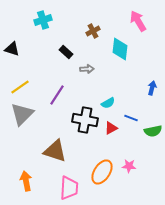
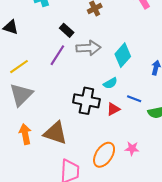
cyan diamond: (120, 49) -> (123, 55), moved, turned 35
gray arrow: (87, 69) -> (88, 48), size x1.6
purple line: (57, 95) -> (57, 55), moved
orange arrow: (26, 181) -> (25, 134), moved

